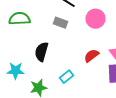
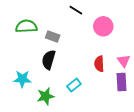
gray rectangle: (60, 23) -> (53, 36), moved
red semicircle: (92, 56) -> (99, 64), turned -56

